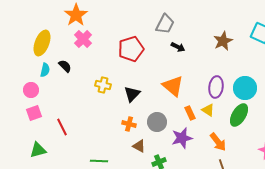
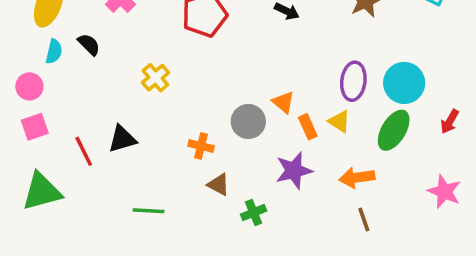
yellow cross: (103, 85) -> (155, 78), turned 35
orange triangle: (173, 86) -> (283, 102), moved, size x0.6
black triangle: (132, 94) -> (122, 139), moved, turned 30
gray circle: (157, 122) -> (248, 121), moved
orange arrow: (218, 142) -> (357, 178), turned 120
green triangle: (38, 150) -> (42, 192), size x1.4

